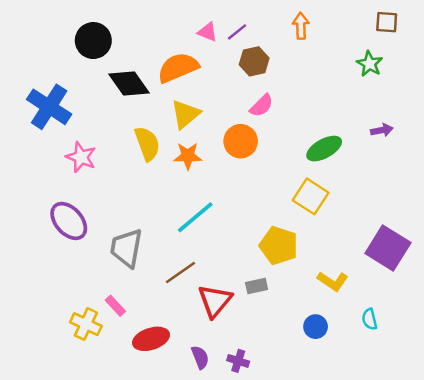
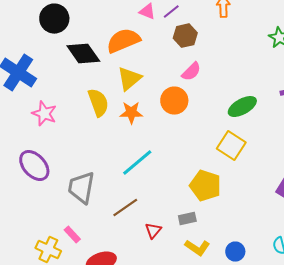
yellow L-shape: (333, 281) -> (197, 248), moved
red triangle: (215, 301) -> (153, 231), size x0.6

